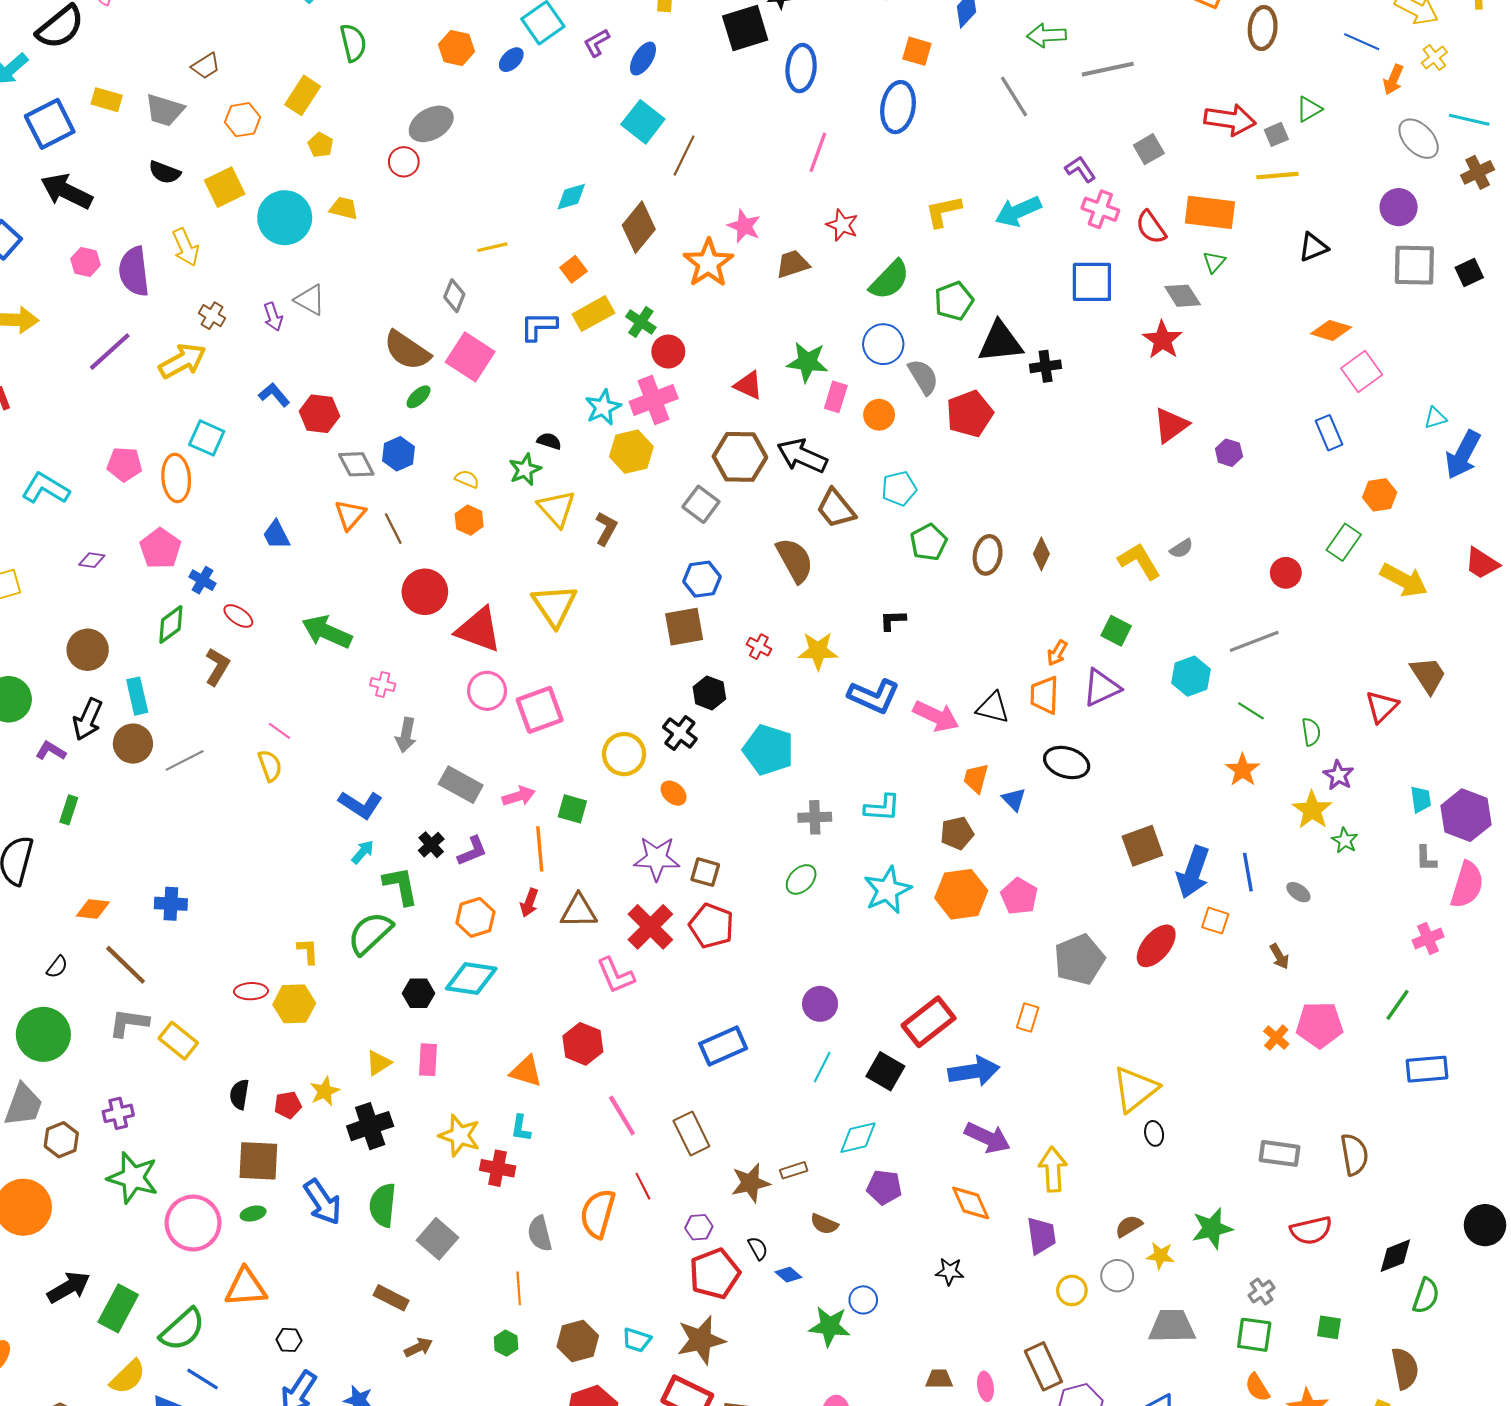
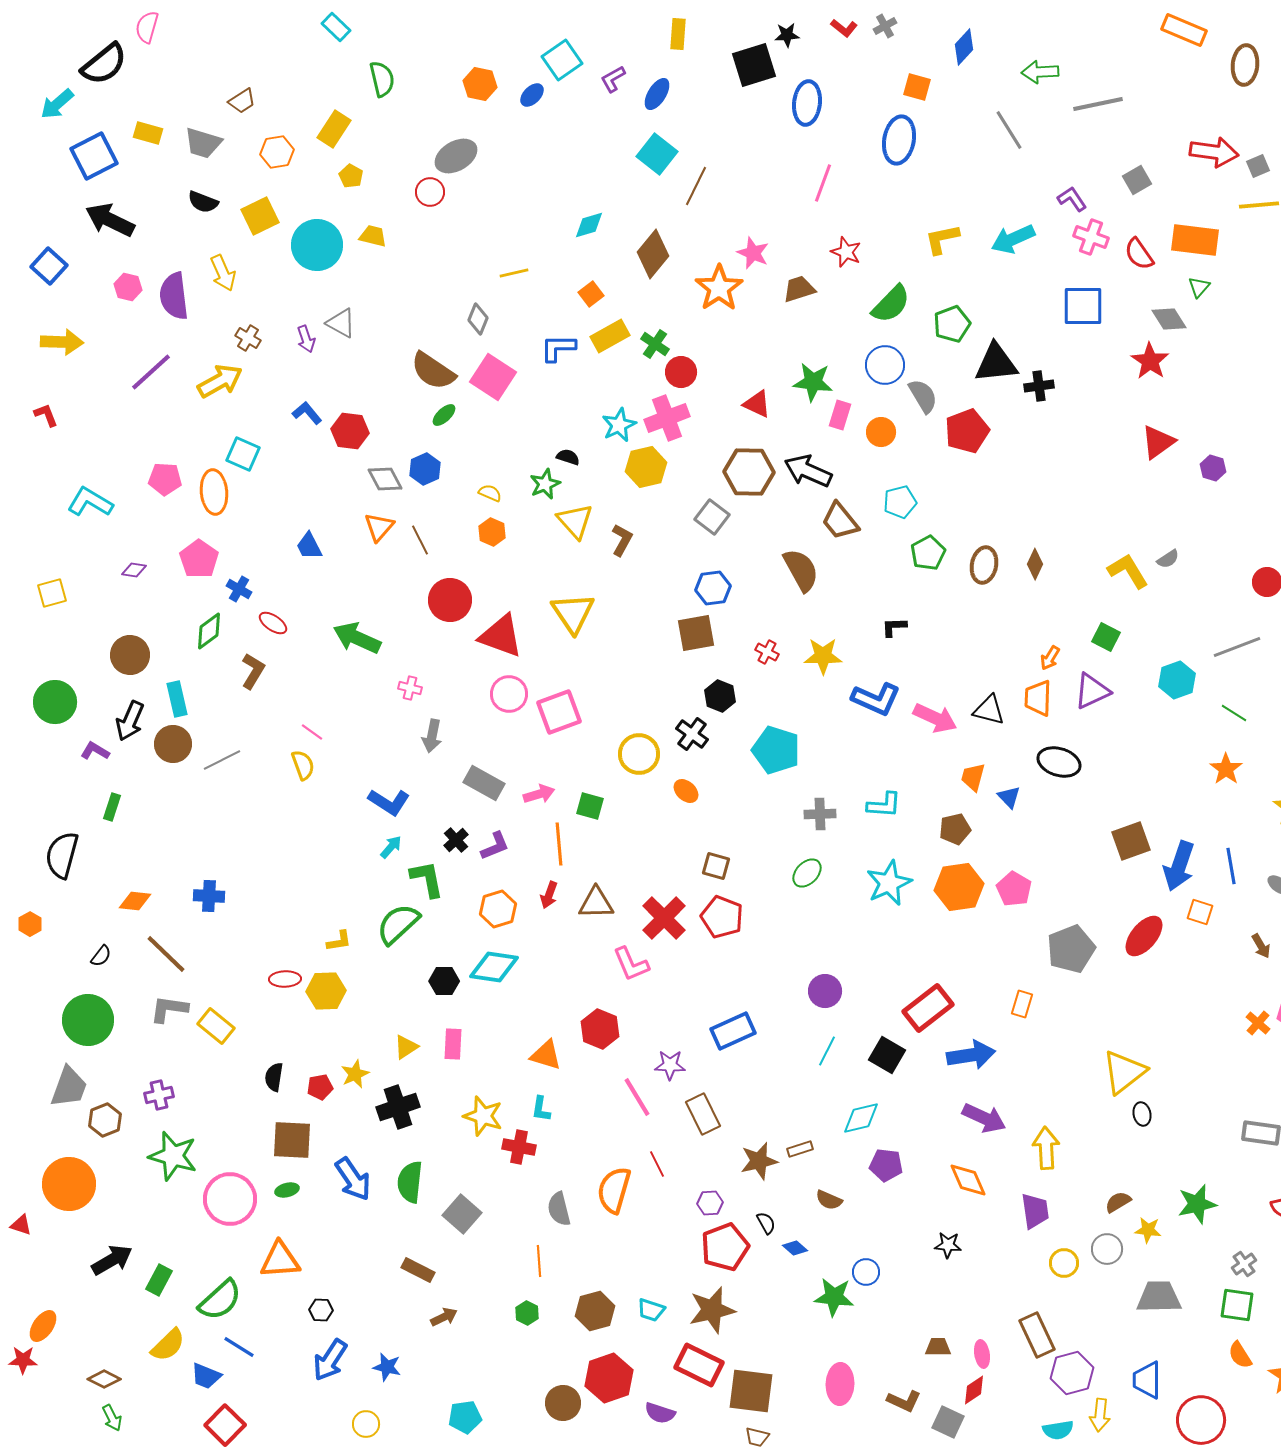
purple star: (657, 858) -> (670, 1065), moved, size x0.7
yellow L-shape: (308, 951) -> (339, 941), turned 84
green rectangle: (118, 1308) -> (159, 1280), size x0.7

